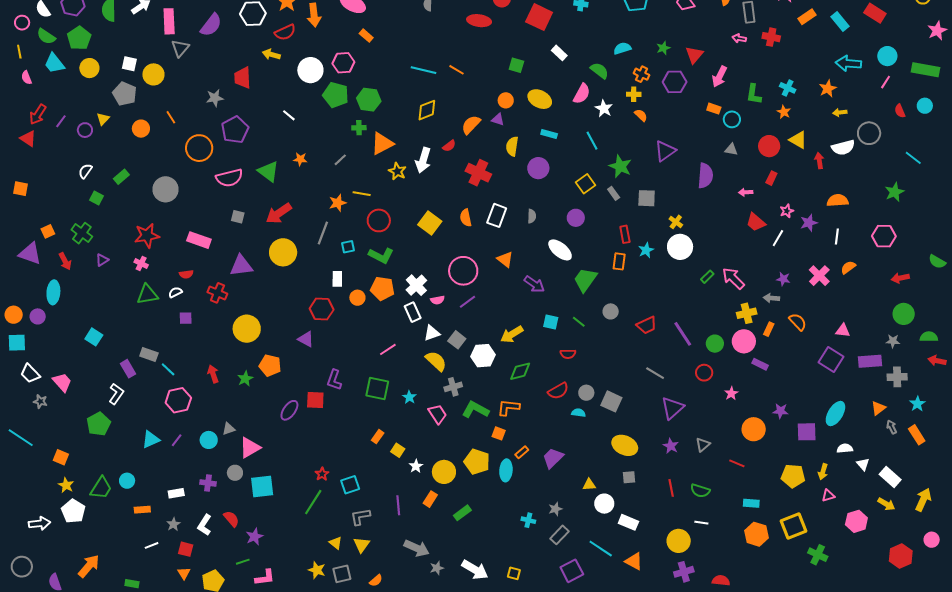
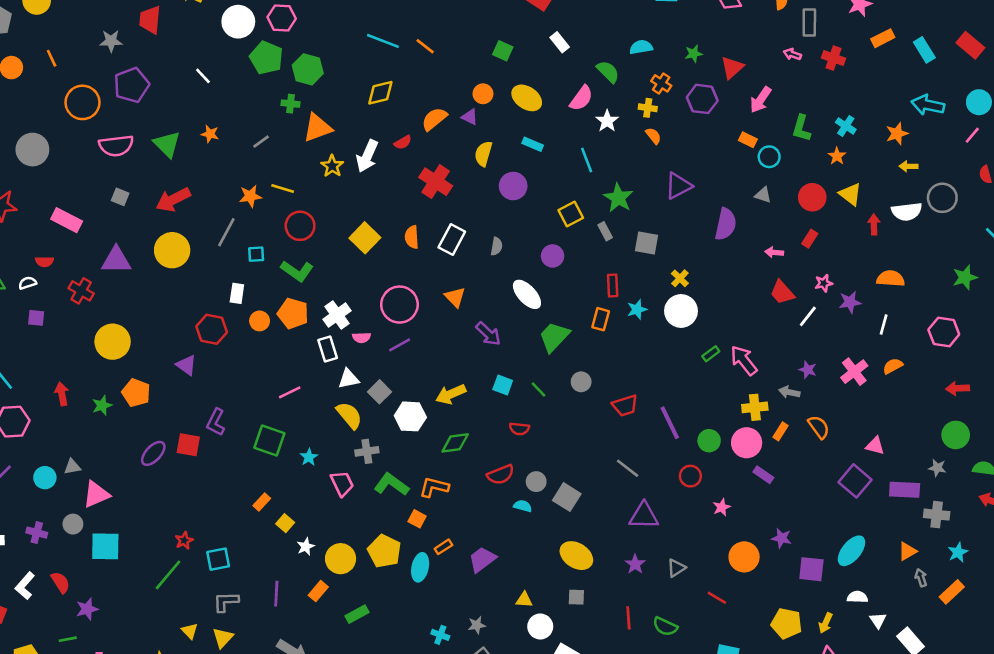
purple triangle: (672, 408) -> (644, 516), turned 35
orange rectangle: (917, 435) -> (952, 592), turned 72

